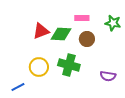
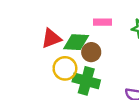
brown circle: (87, 39) -> (91, 52), moved
yellow circle: (39, 67) -> (65, 68), moved

